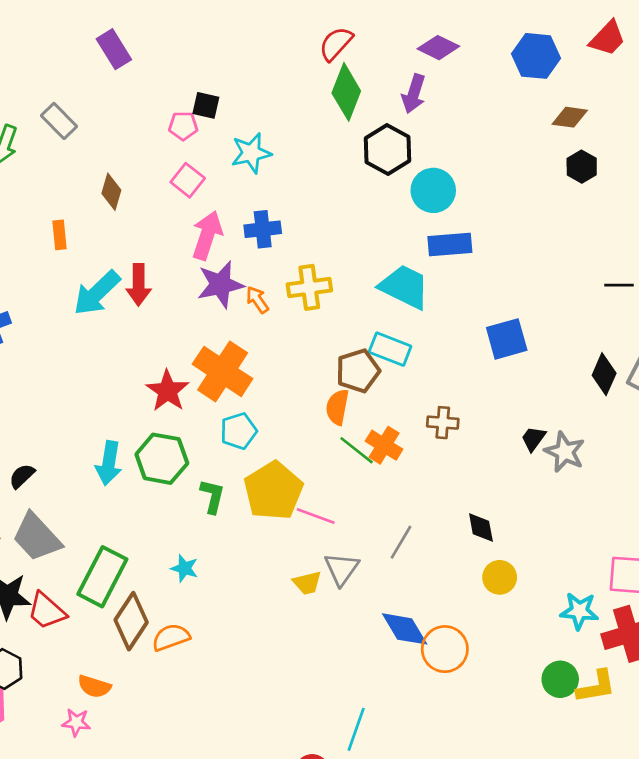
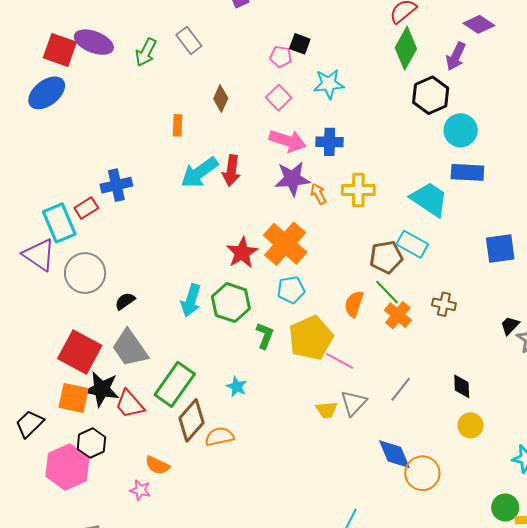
pink arrow: (207, 235) -> (288, 141), turned 81
orange semicircle: (337, 407) -> (354, 304), moved
green line: (357, 450) -> (387, 292), moved

